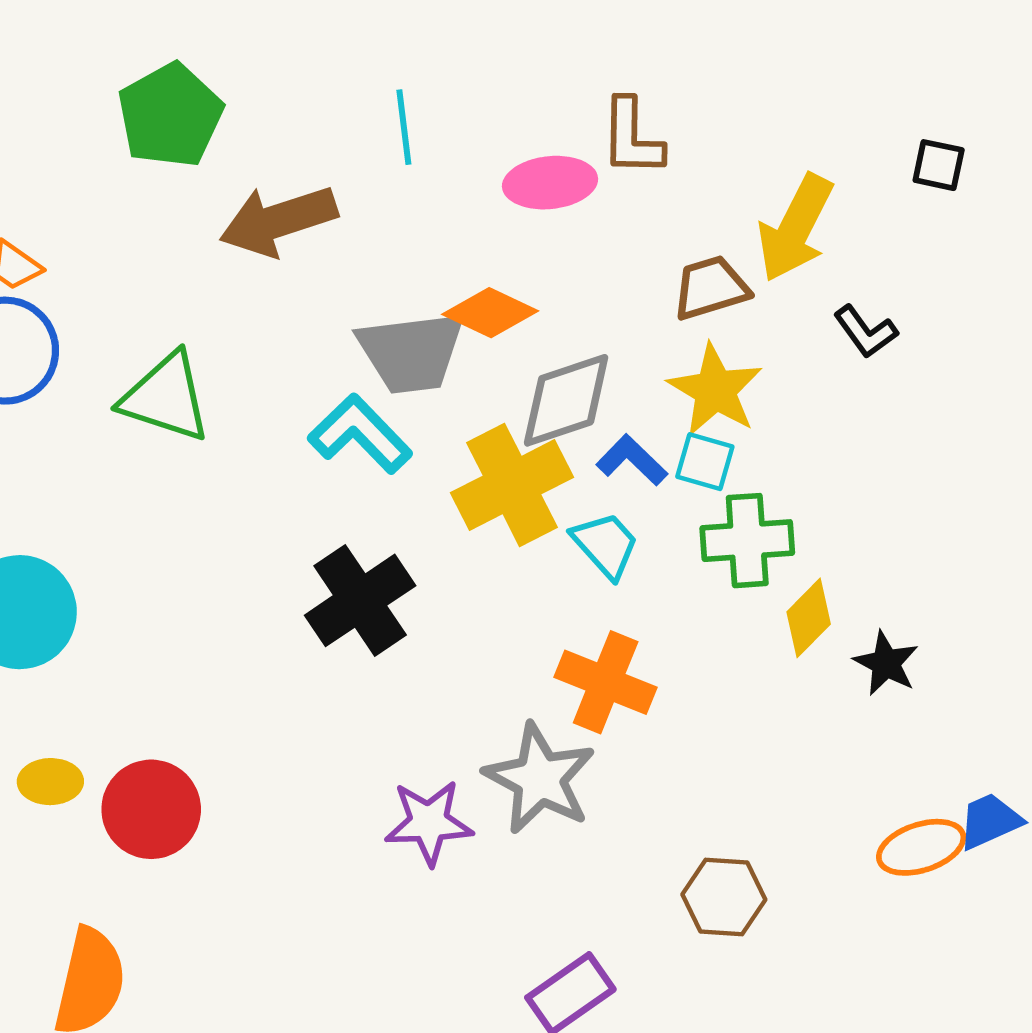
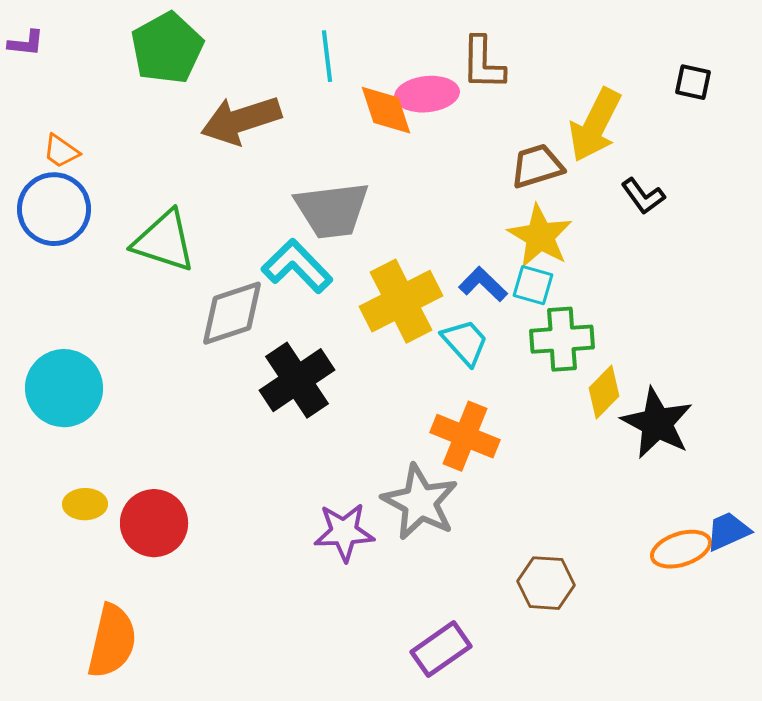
orange diamond: (490, 313) -> (386, 110), moved, turned 46
gray diamond: (566, 400) -> (232, 313), moved
black star: (886, 663) -> (657, 423), size x1.6

